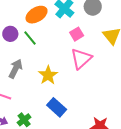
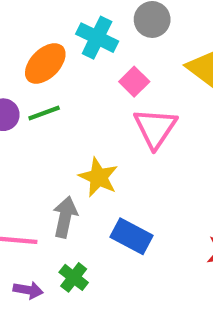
green line: (30, 38) -> (44, 113), turned -56
gray arrow: (16, 69) -> (65, 217), moved

